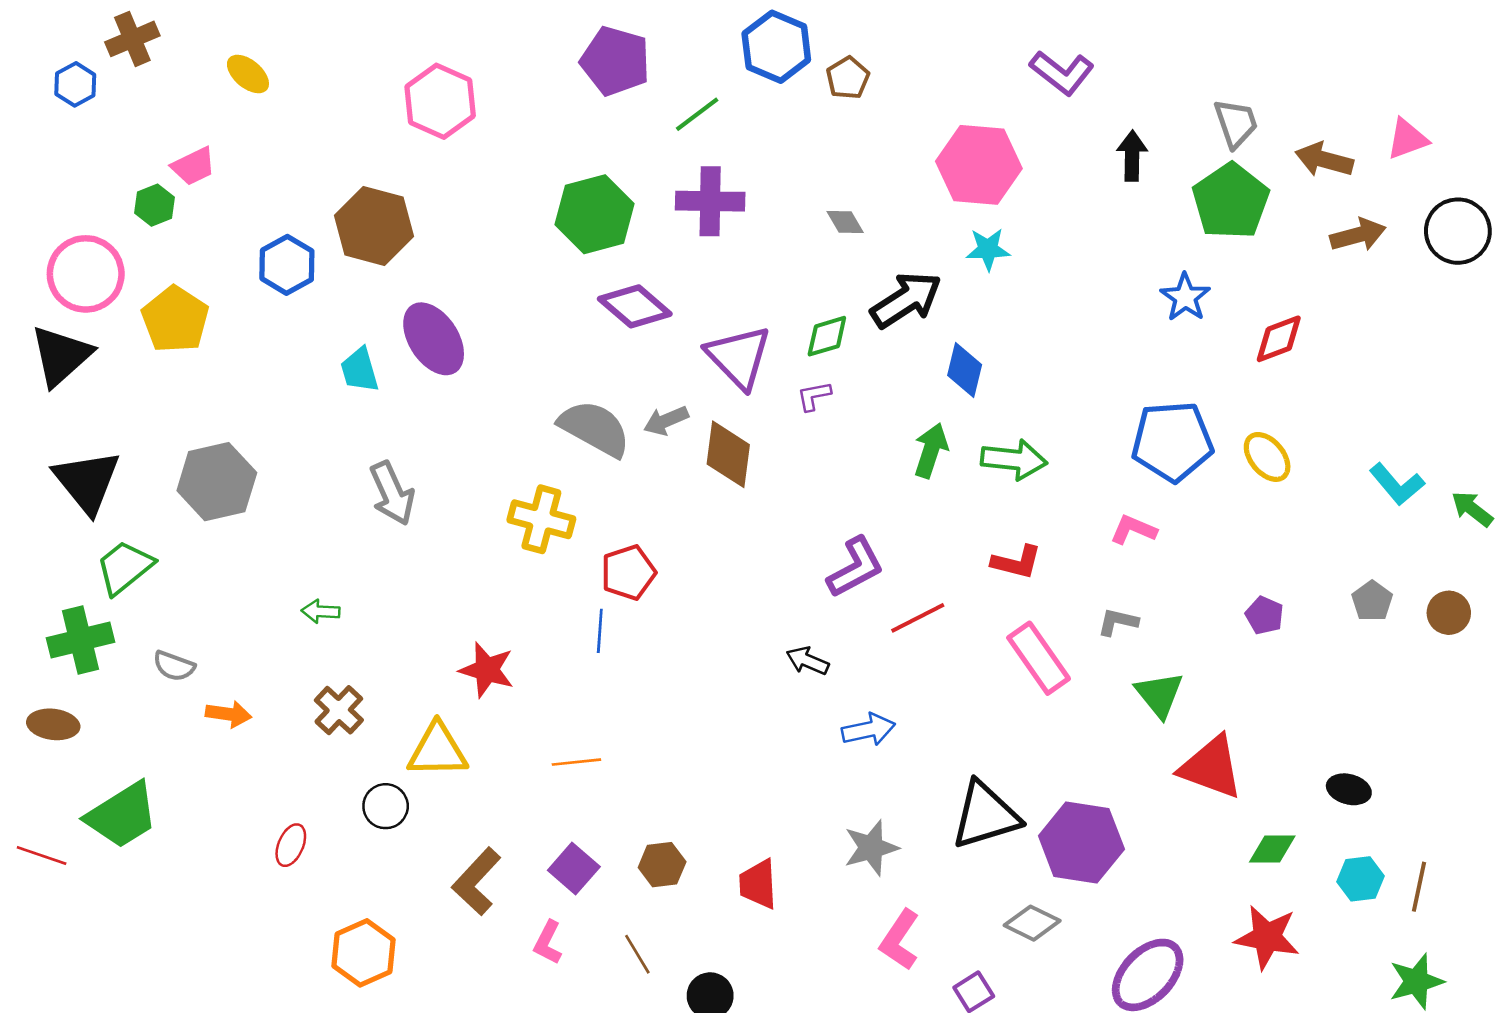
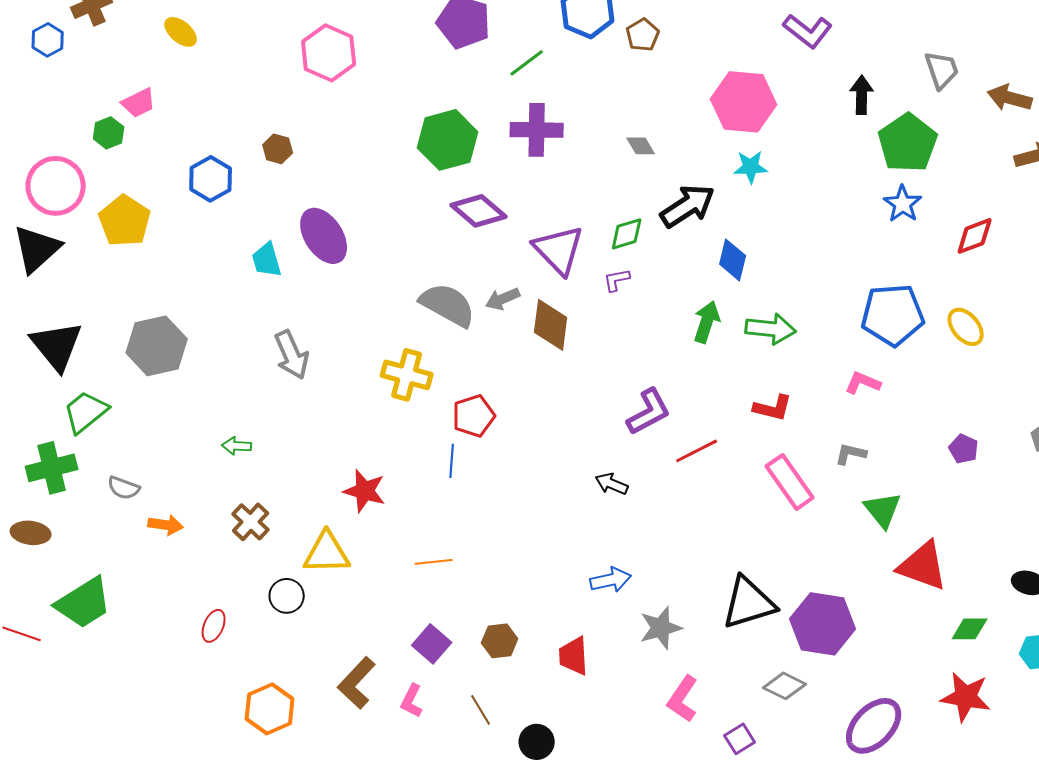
green pentagon: (1231, 201) -> (908, 143), moved
brown hexagon: (374, 226) -> (278, 149), size x0.5
blue arrow: (869, 730) -> (611, 580), moved
brown L-shape: (476, 881) -> (357, 683), moved

